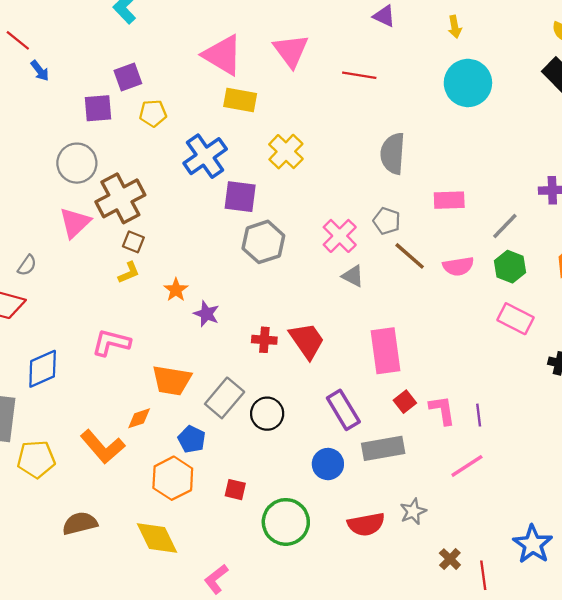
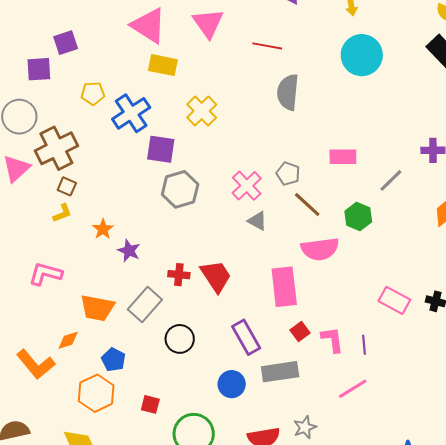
yellow pentagon: (153, 113) -> (93, 94), moved
gray semicircle: (393, 153) -> (288, 92), moved
pink semicircle: (458, 266) -> (320, 249), moved, size x1.4
green hexagon: (510, 267) -> (358, 217), moved
pink rectangle: (515, 319) -> (394, 300), moved
gray rectangle: (225, 398) -> (145, 304), moved

